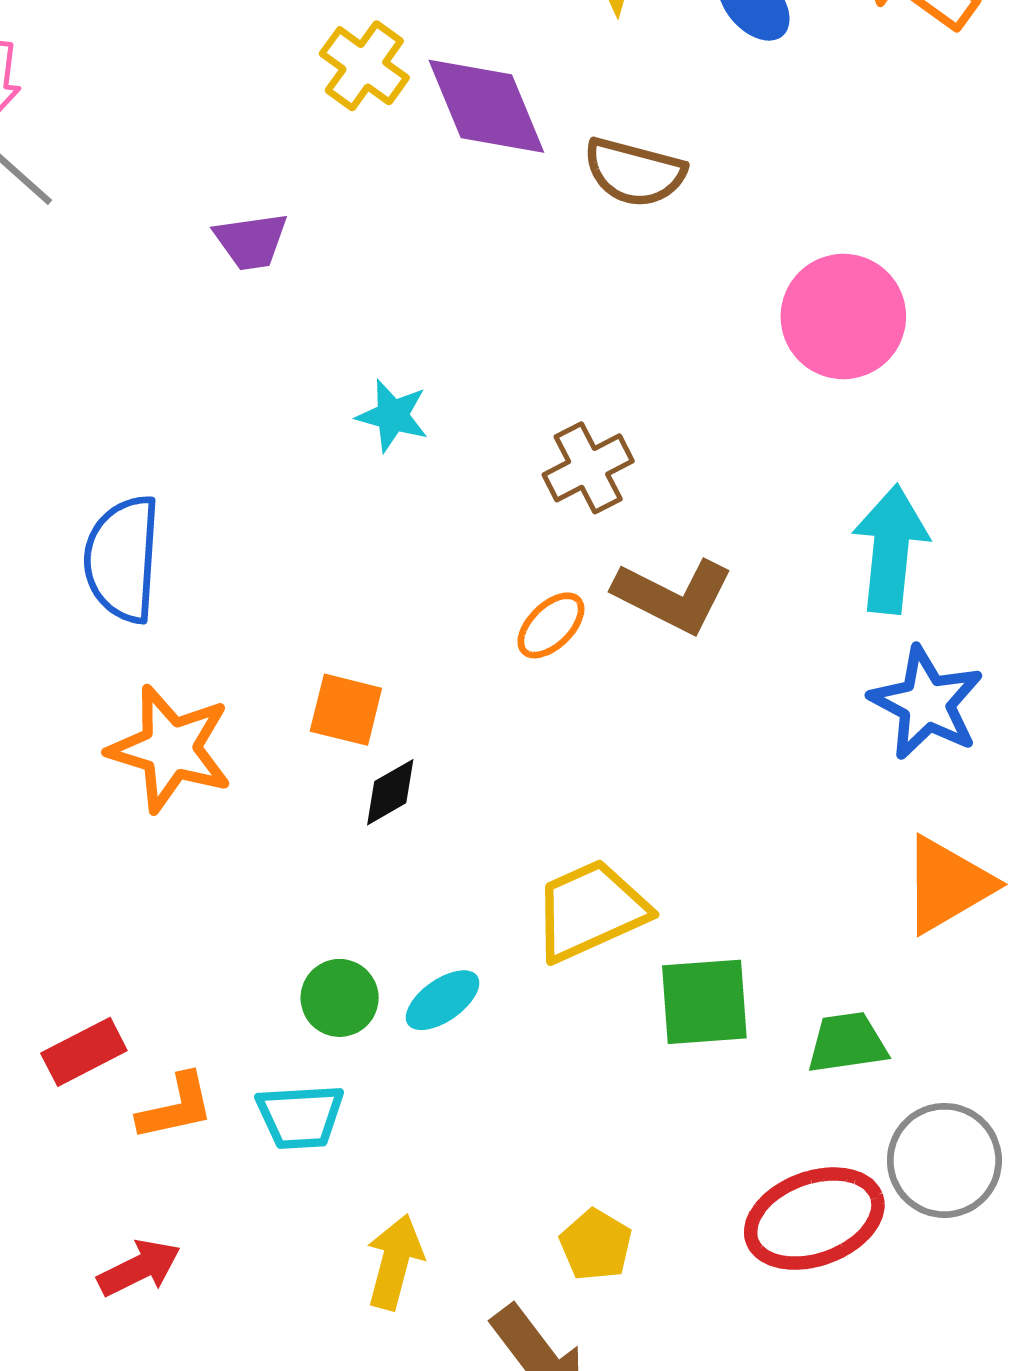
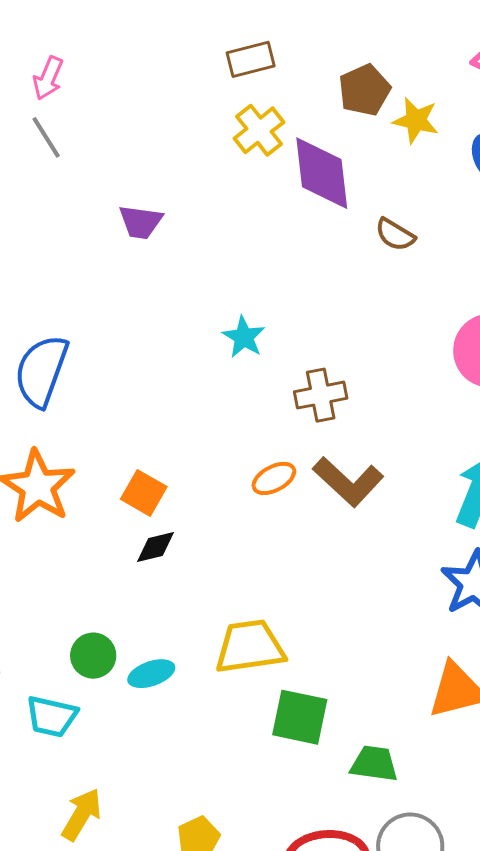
brown semicircle: (634, 172) -> (395, 235), size x0.7
purple trapezoid: (251, 241) -> (140, 222), moved
cyan star: (392, 416) -> (244, 337), moved

